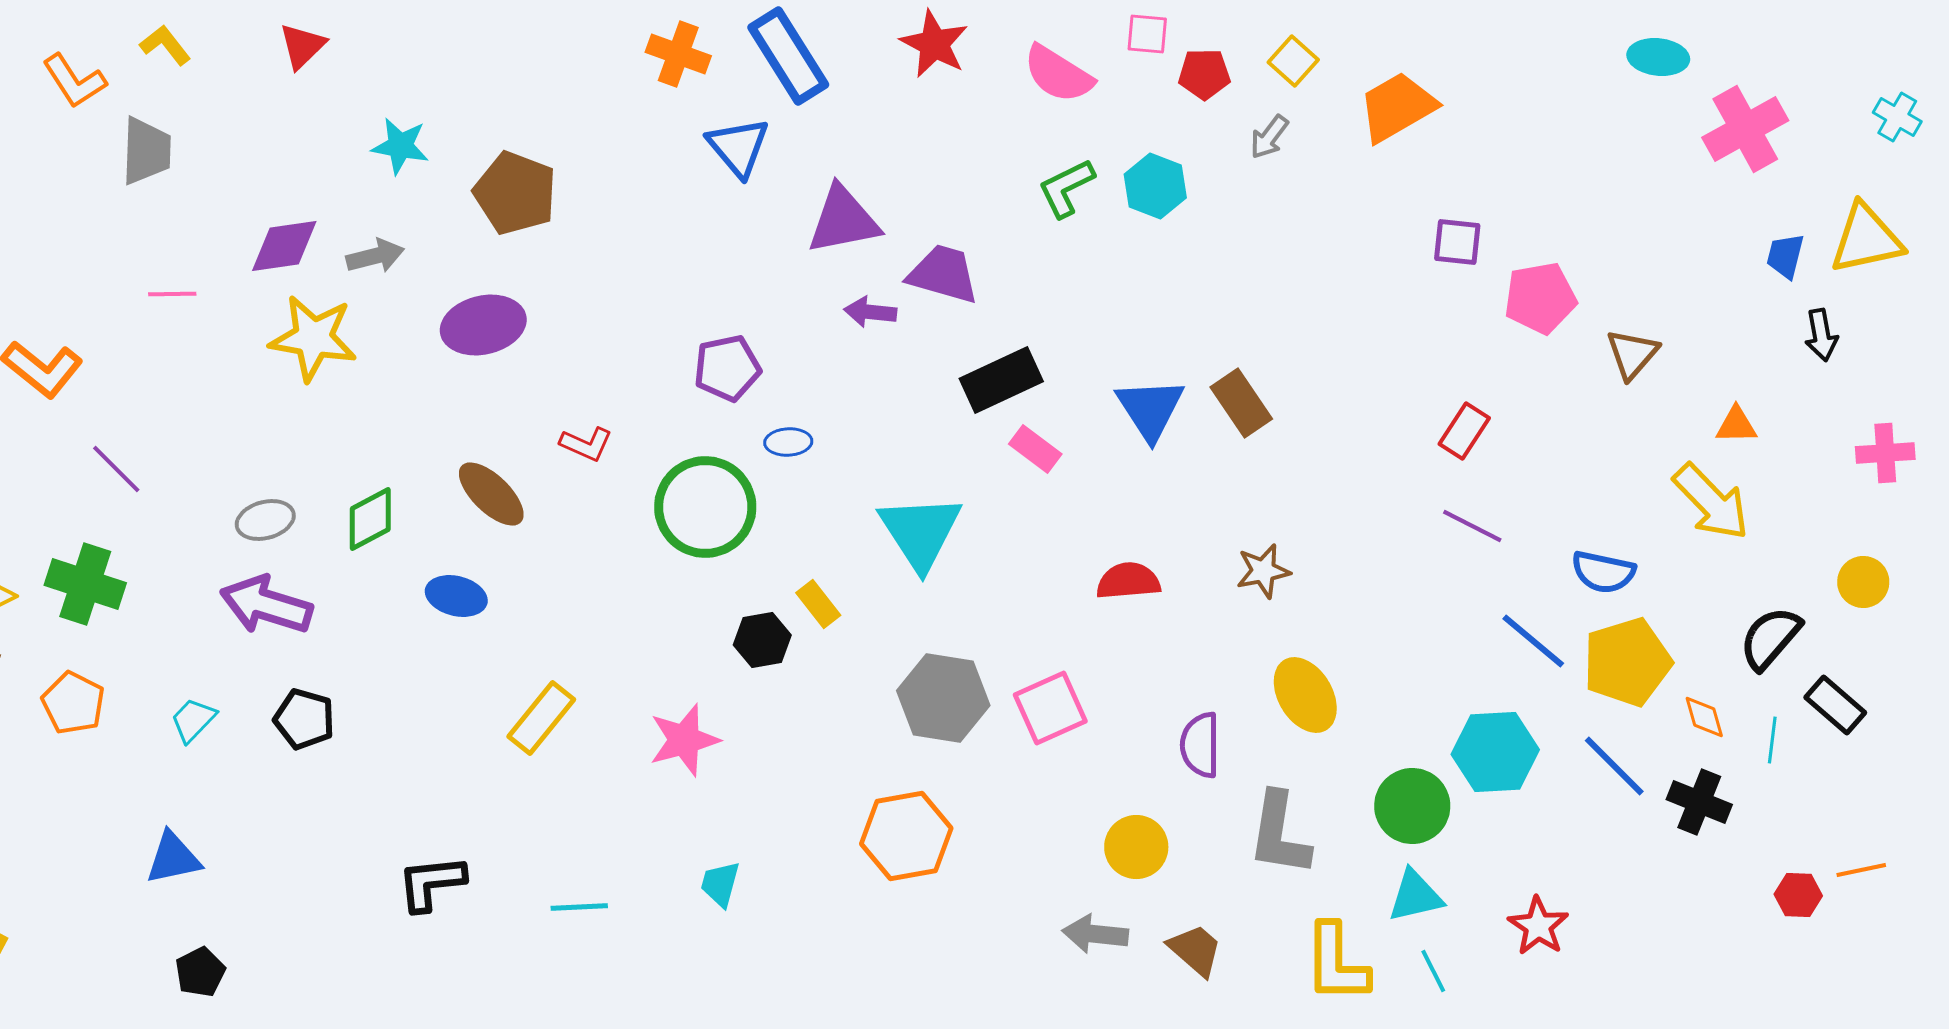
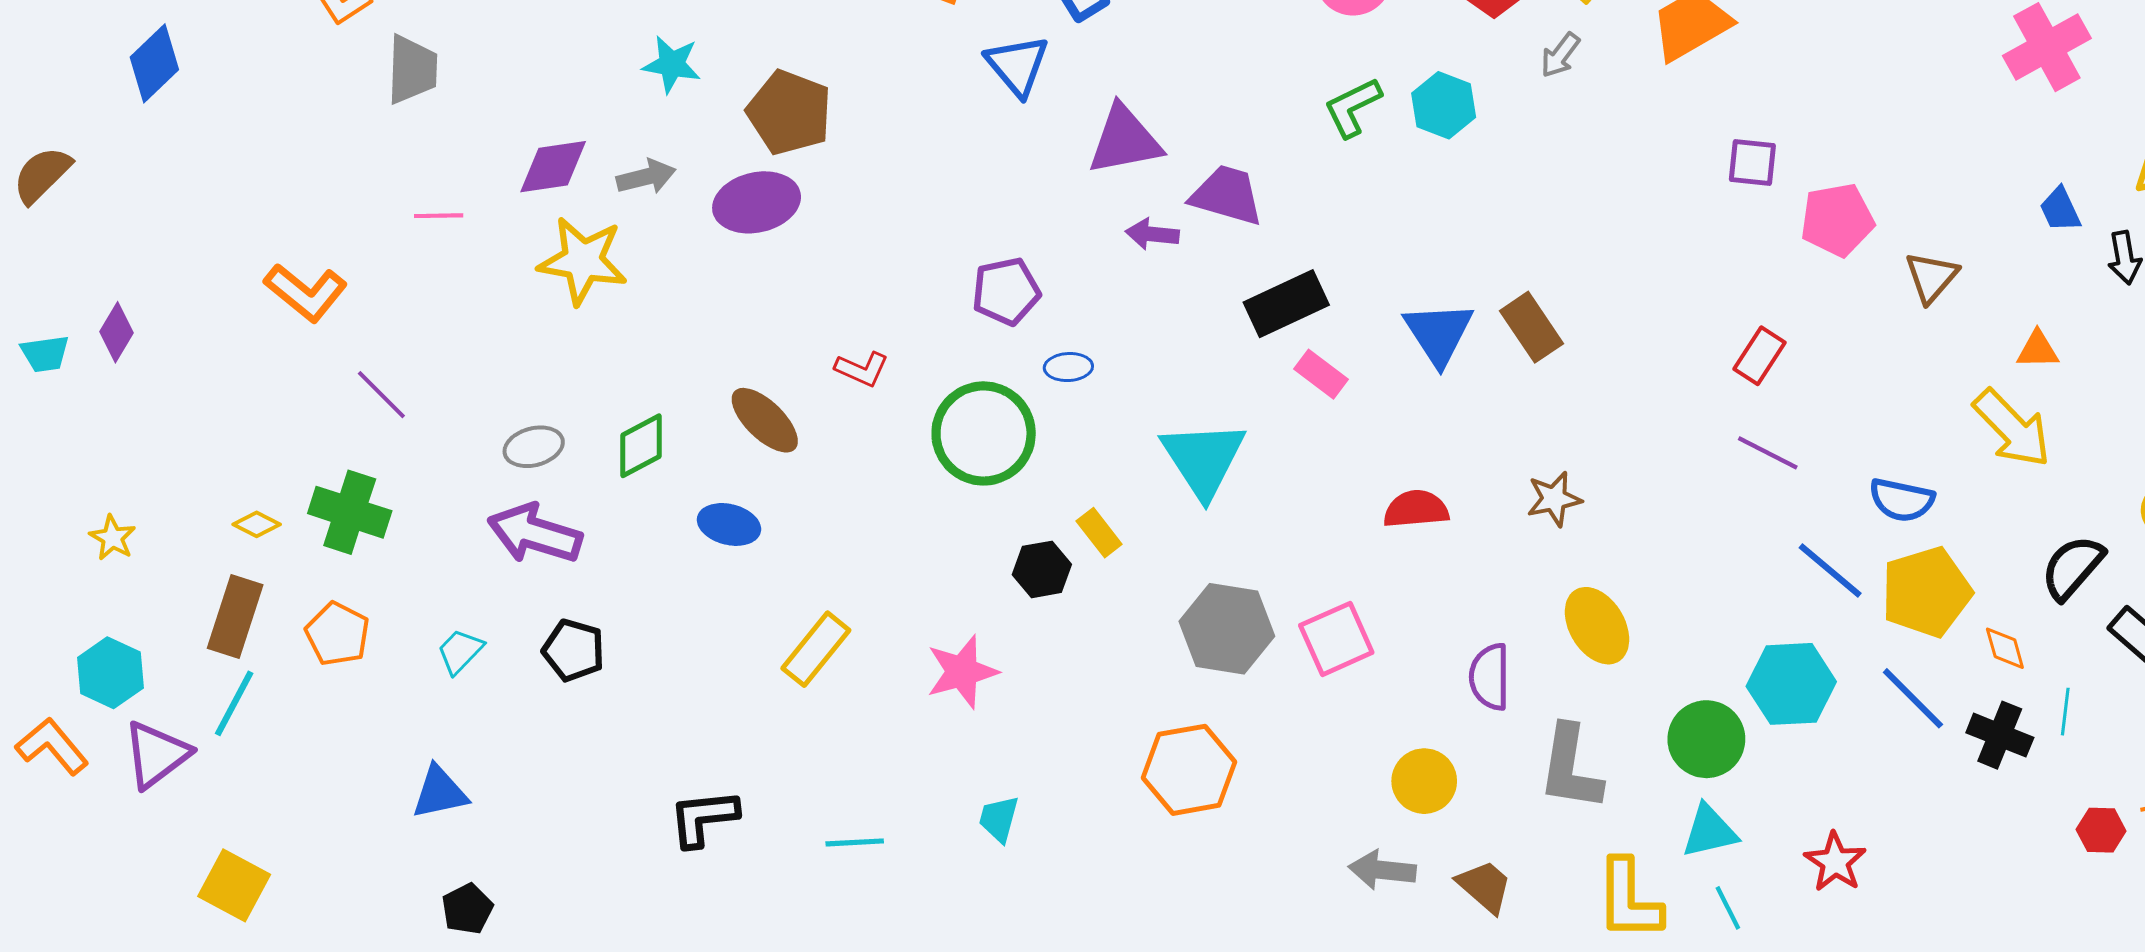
blue trapezoid: (1785, 256) -> (2060, 210), moved, turned -39
purple ellipse: (483, 325) -> (757, 202), moved
cyan line: (1772, 740) -> (2065, 712), moved

